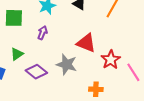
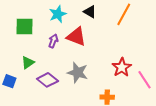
red triangle: (86, 43) -> (76, 36), moved

